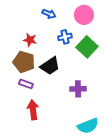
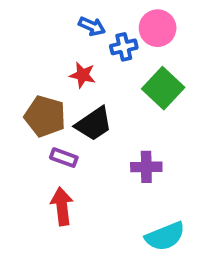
blue cross: (65, 37) -> (124, 47), moved
red star: (30, 40) -> (83, 75), moved
purple rectangle: (26, 84) -> (64, 158), moved

